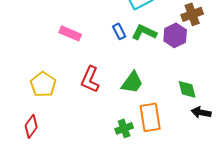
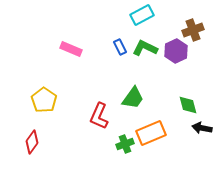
red L-shape: (90, 79) -> (99, 116), moved
orange rectangle: (150, 117) -> (151, 133), turned 76

